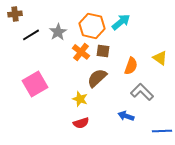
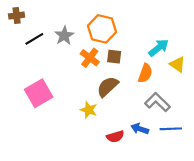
cyan arrow: (121, 22) -> (159, 48), moved
red semicircle: (81, 123) -> (115, 137), moved
blue line: (162, 131) -> (171, 129), moved

